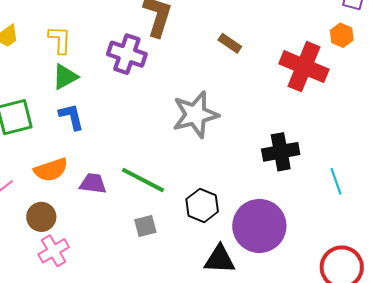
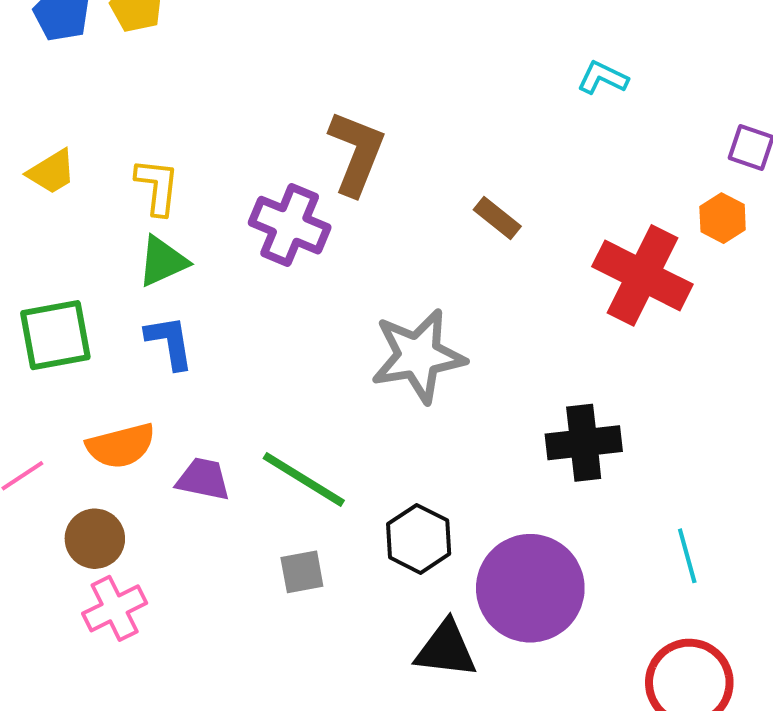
cyan line: (336, 181) -> (687, 556), moved

